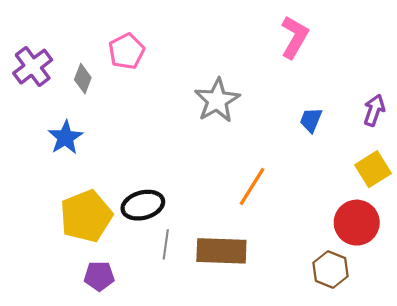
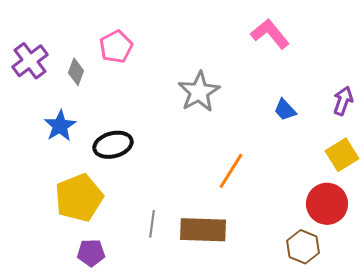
pink L-shape: (295, 37) -> (270, 34), turned -69
blue trapezoid: (311, 120) -> (285, 110), turned -65
black ellipse: (143, 205) -> (113, 145), moved

